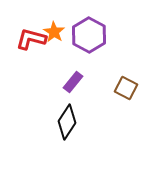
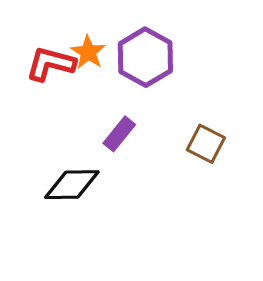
black diamond: (67, 122) -> (72, 185), moved, turned 56

